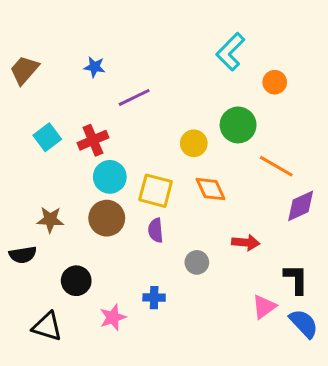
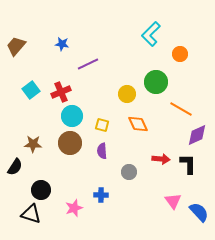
yellow square: (156, 191) -> (102, 125), size x0.6
black semicircle: (23, 255) -> (15, 167), turned -48
black L-shape: (296, 279) -> (188, 164), moved
black circle: (76, 281) -> (41, 190), moved
pink triangle: (264, 307) -> (173, 201), turned -30

